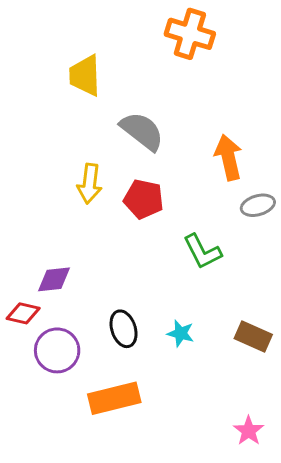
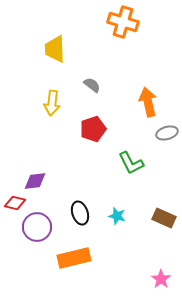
gray semicircle: (142, 131) -> (92, 85), size x0.6
yellow arrow: (90, 184) -> (52, 103), moved
red pentagon: (144, 199) -> (93, 129), turned -30

